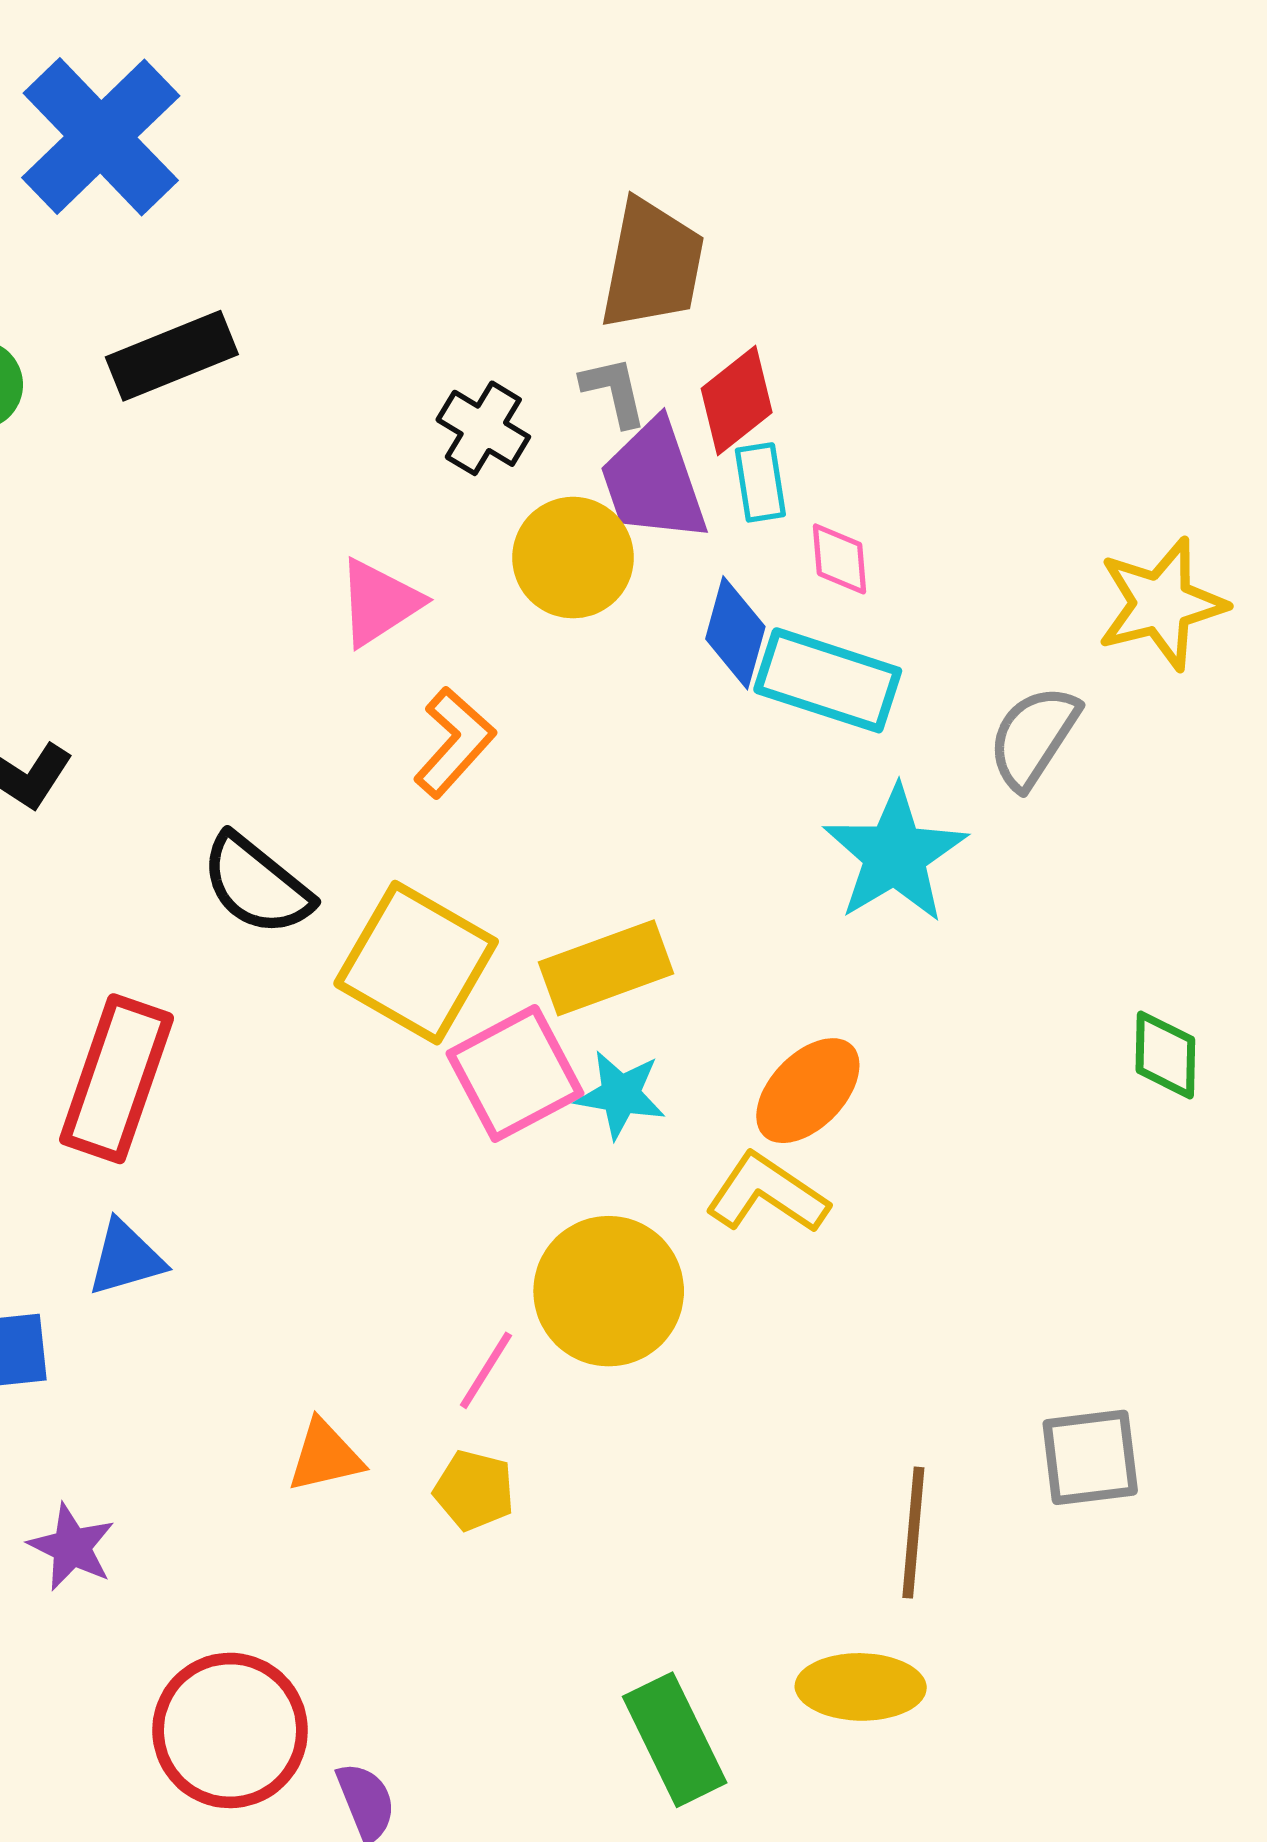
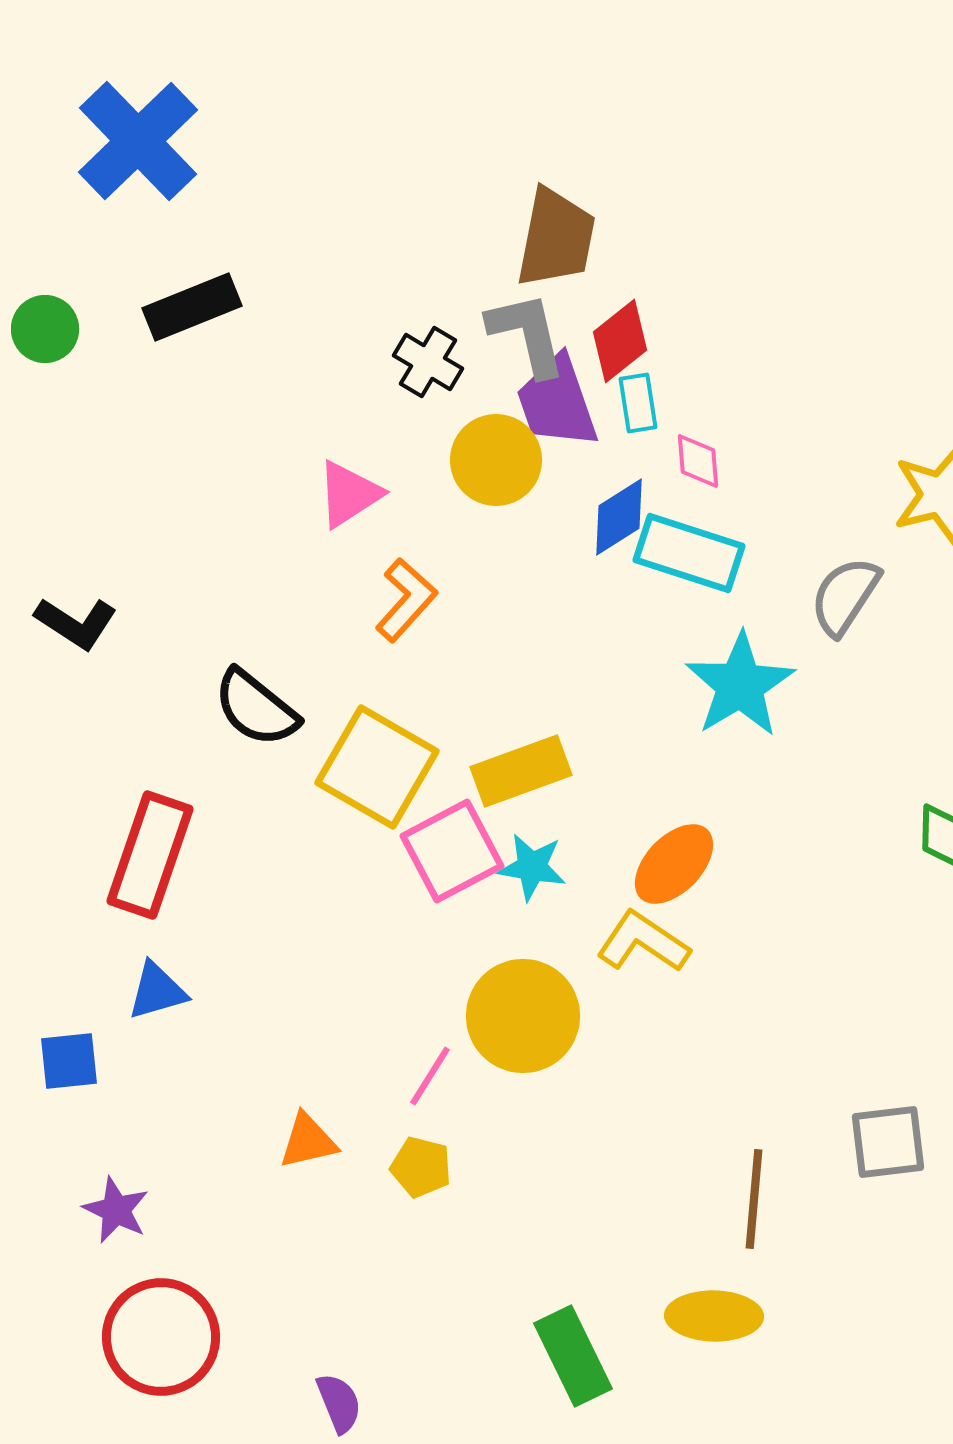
gray L-shape: (614, 391) -> (527, 334), size x1.6
blue diamond: (735, 633) -> (619, 517), turned 42
red circle: (230, 1730) -> (161, 1337), moved

